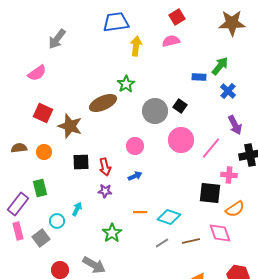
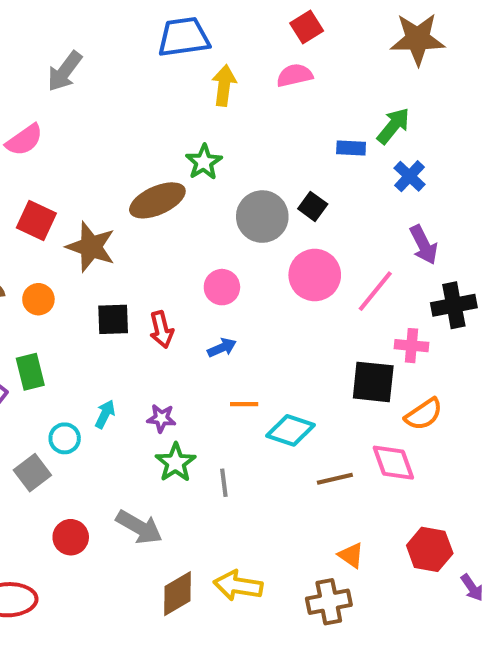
purple star: (105, 191) -> (161, 418), moved
orange line: (140, 212) -> (244, 404), moved
gray line: (162, 243) -> (224, 483), moved, turned -64

